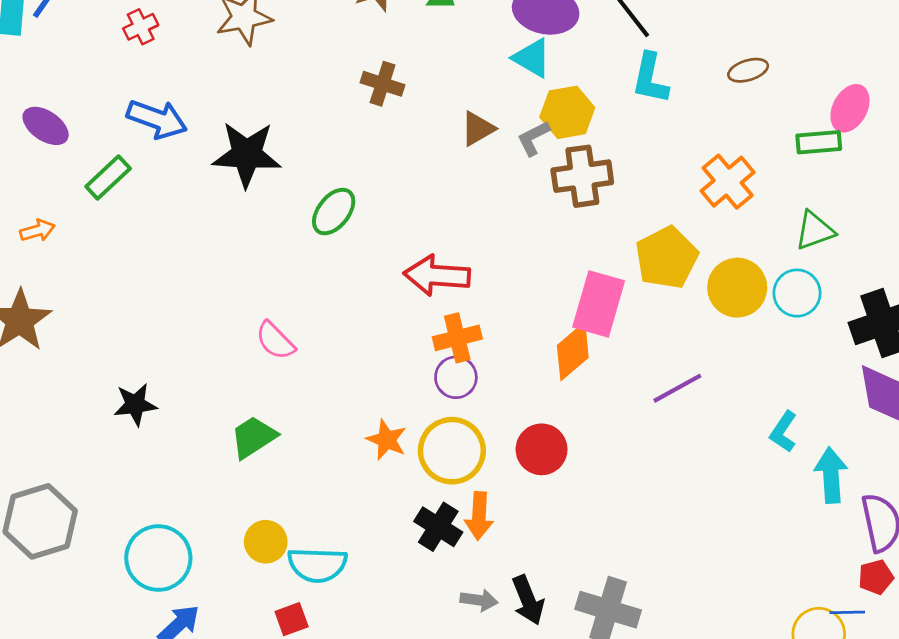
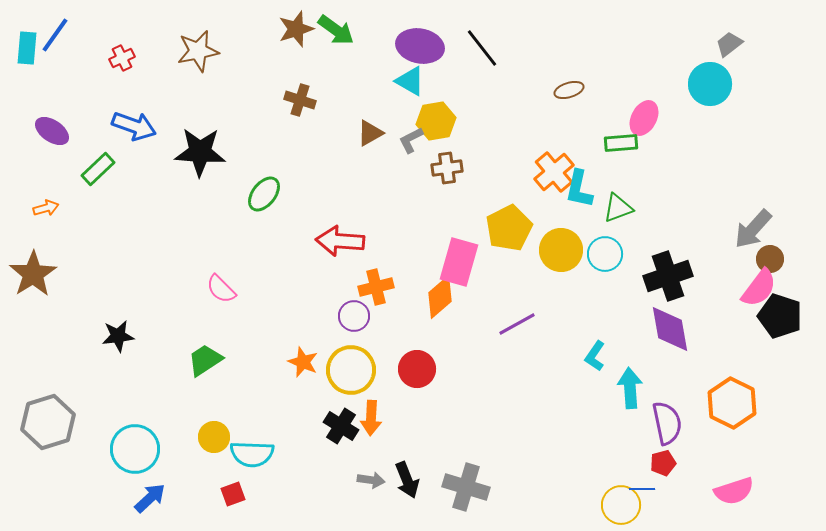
cyan L-shape: (650, 78) -> (579, 189), moved
brown cross: (582, 176) -> (447, 168), size x0.7
orange cross: (457, 338) -> (376, 287), moved

